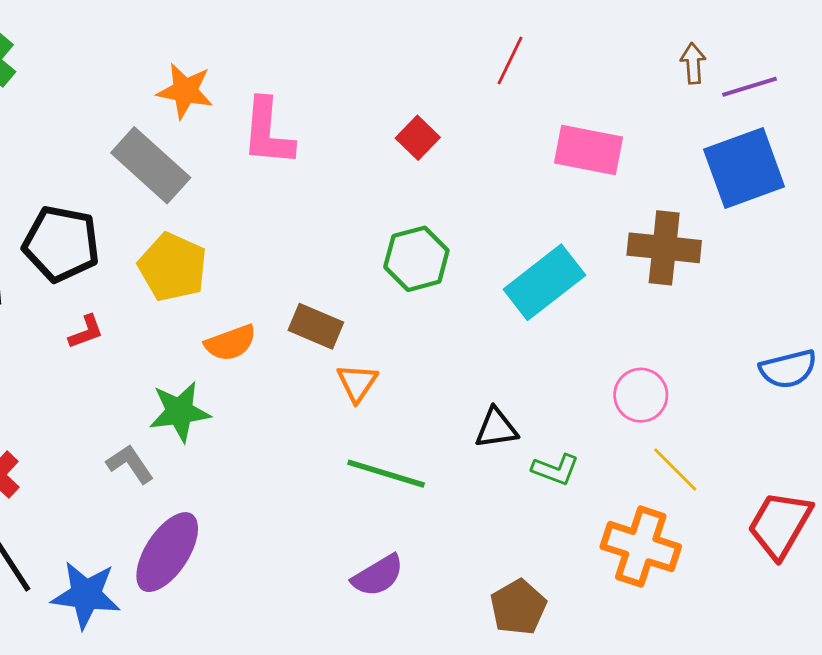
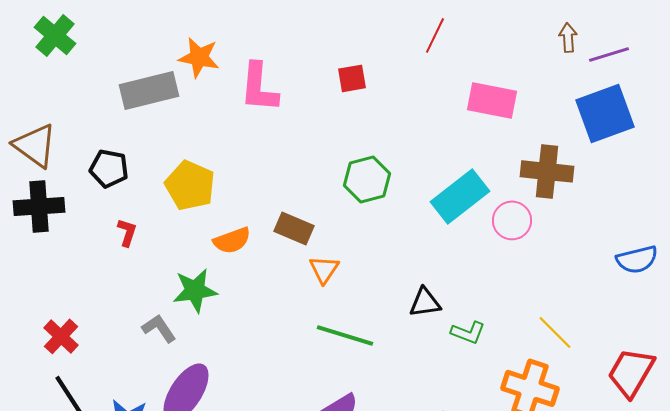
red square: (418, 138) -> (352, 78), moved, turned 36
gray rectangle: (151, 165) -> (149, 90), moved, turned -56
black pentagon: (61, 244) -> (109, 168), size x0.7
red L-shape: (86, 332) -> (127, 232), turned -52
pink circle: (641, 395) -> (512, 220), moved

